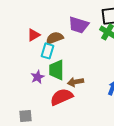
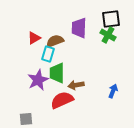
purple trapezoid: (79, 25) -> (79, 28), turned 75
purple star: (38, 77) -> (38, 80), size x1.5

